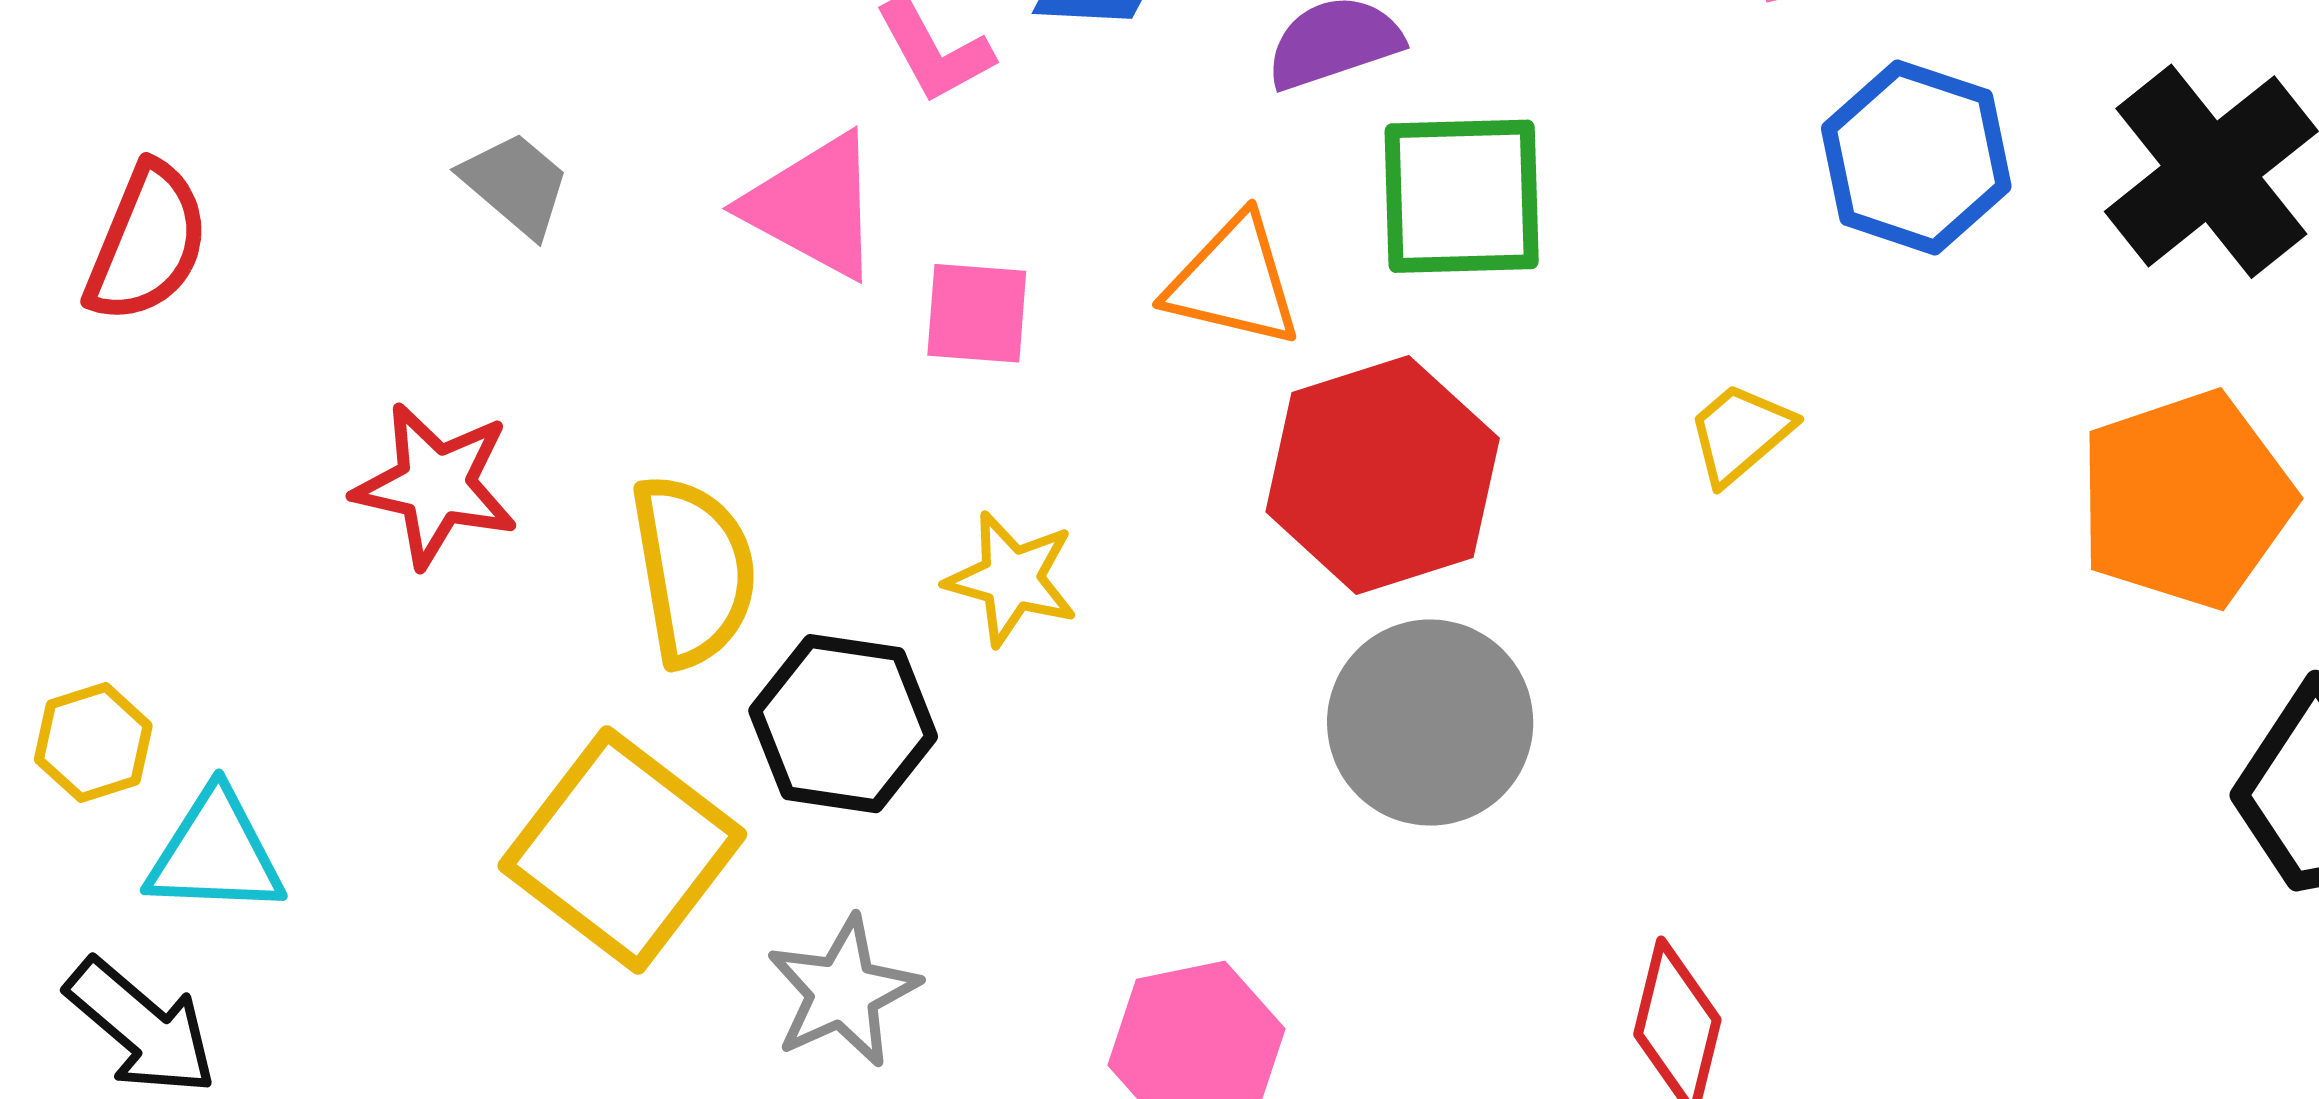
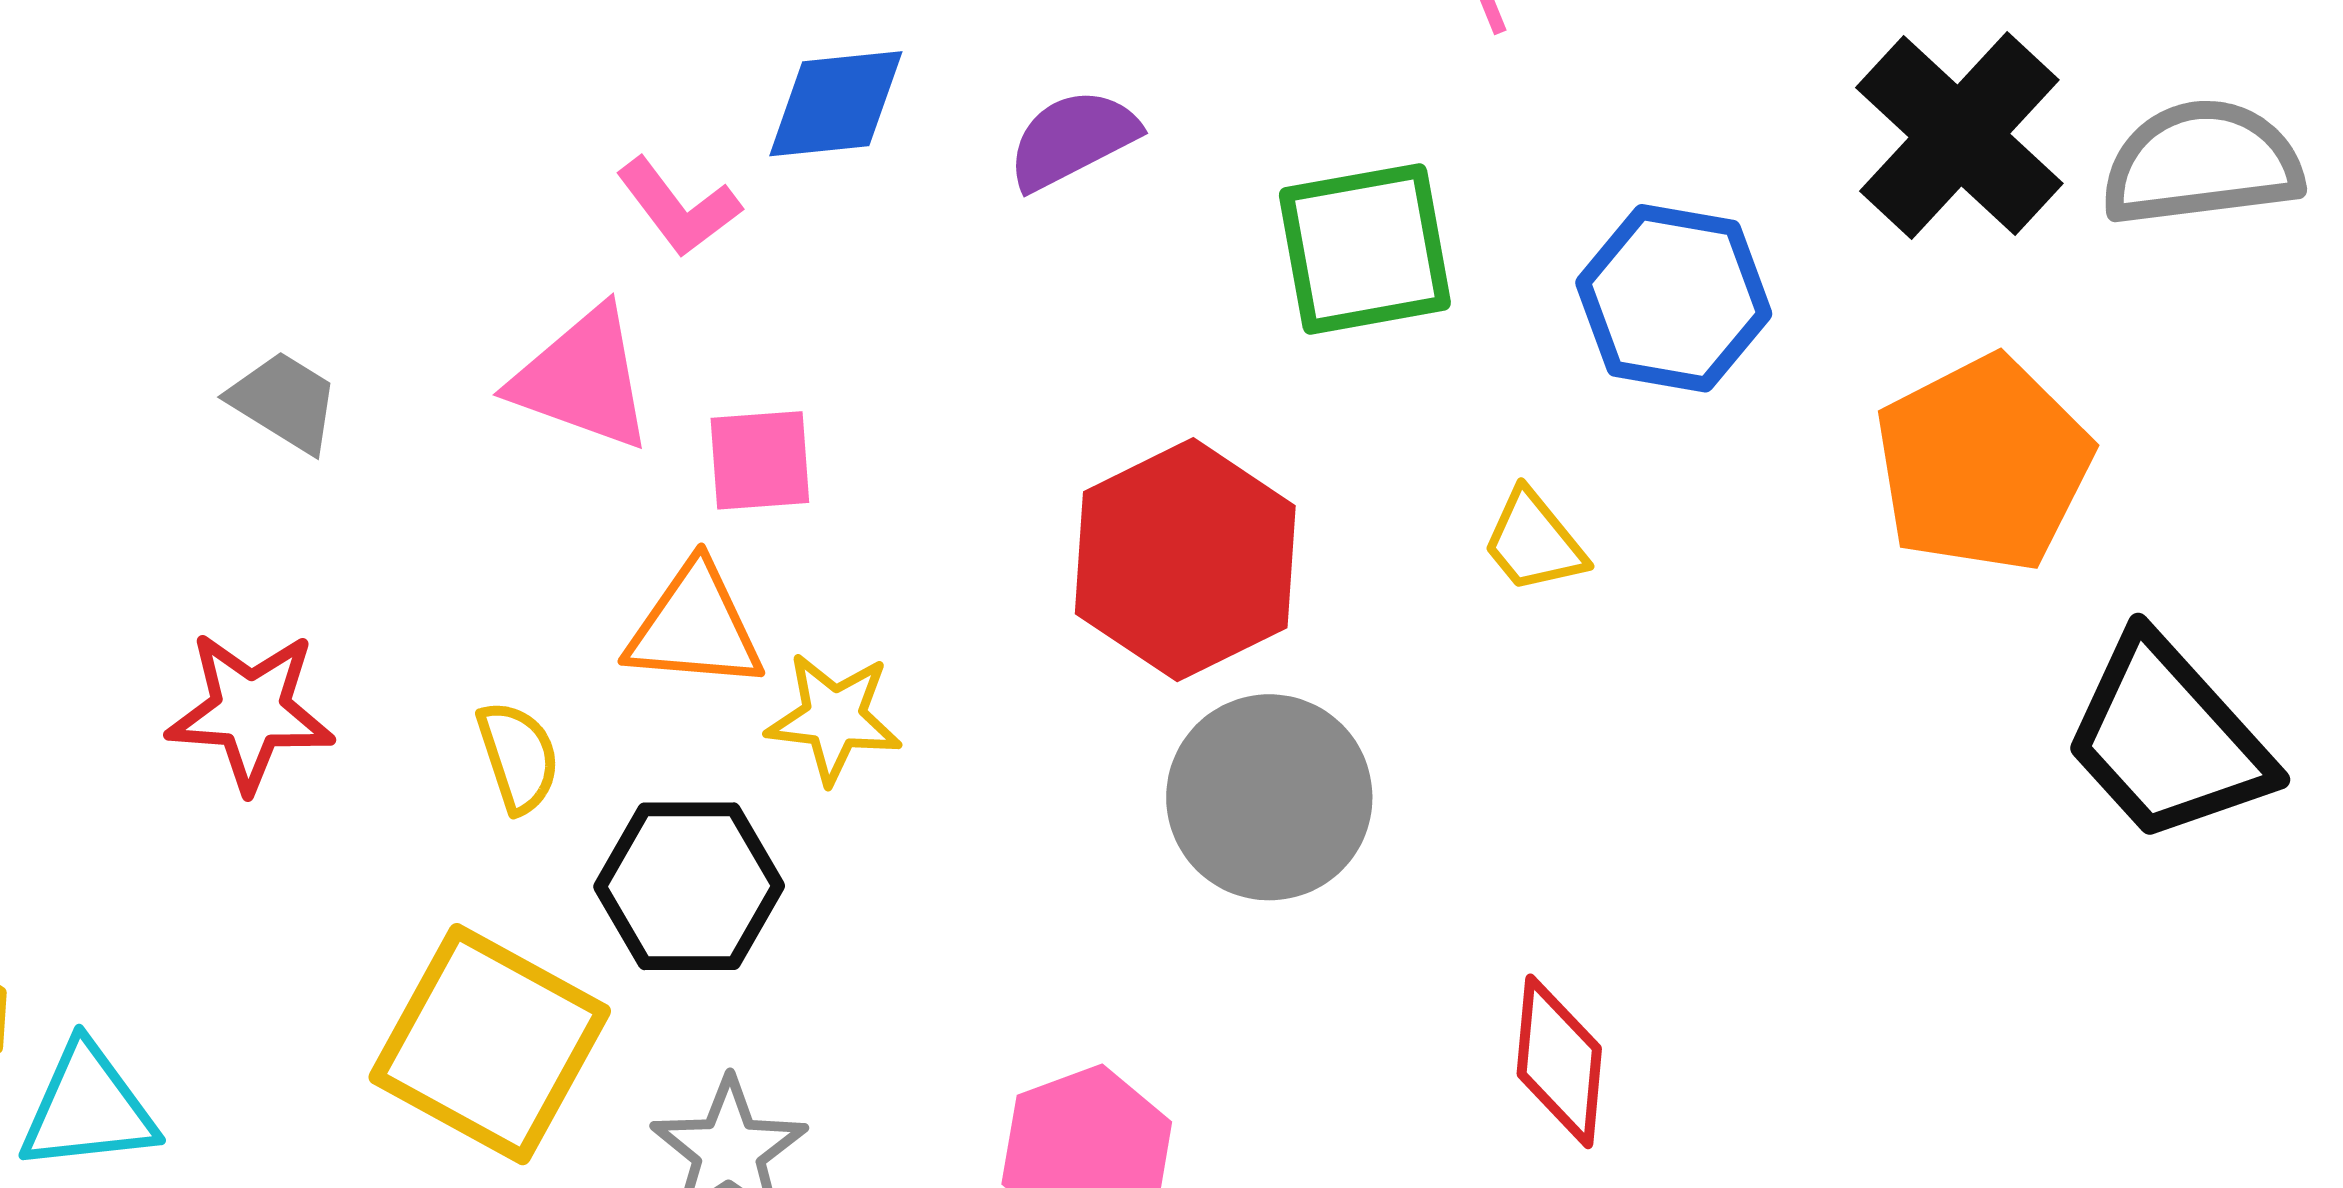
blue hexagon: (1916, 157) -> (1674, 298), moved
green square: (1462, 196) -> (1365, 249), moved
orange triangle: (1234, 282) -> (695, 627), moved
yellow trapezoid: (1740, 433) -> (1534, 542), moved, turned -80
yellow semicircle: (694, 570) -> (518, 757), size x0.6

